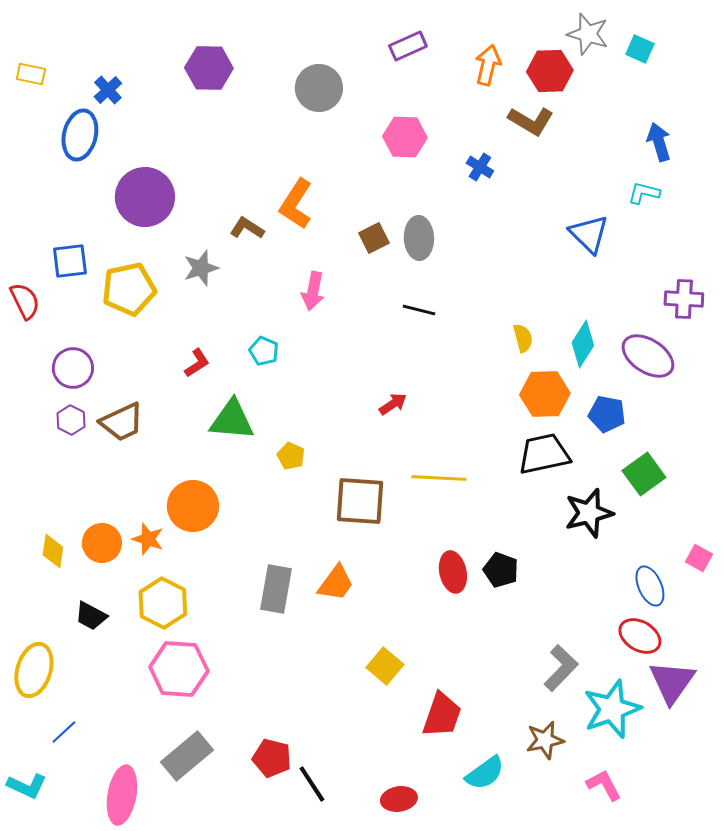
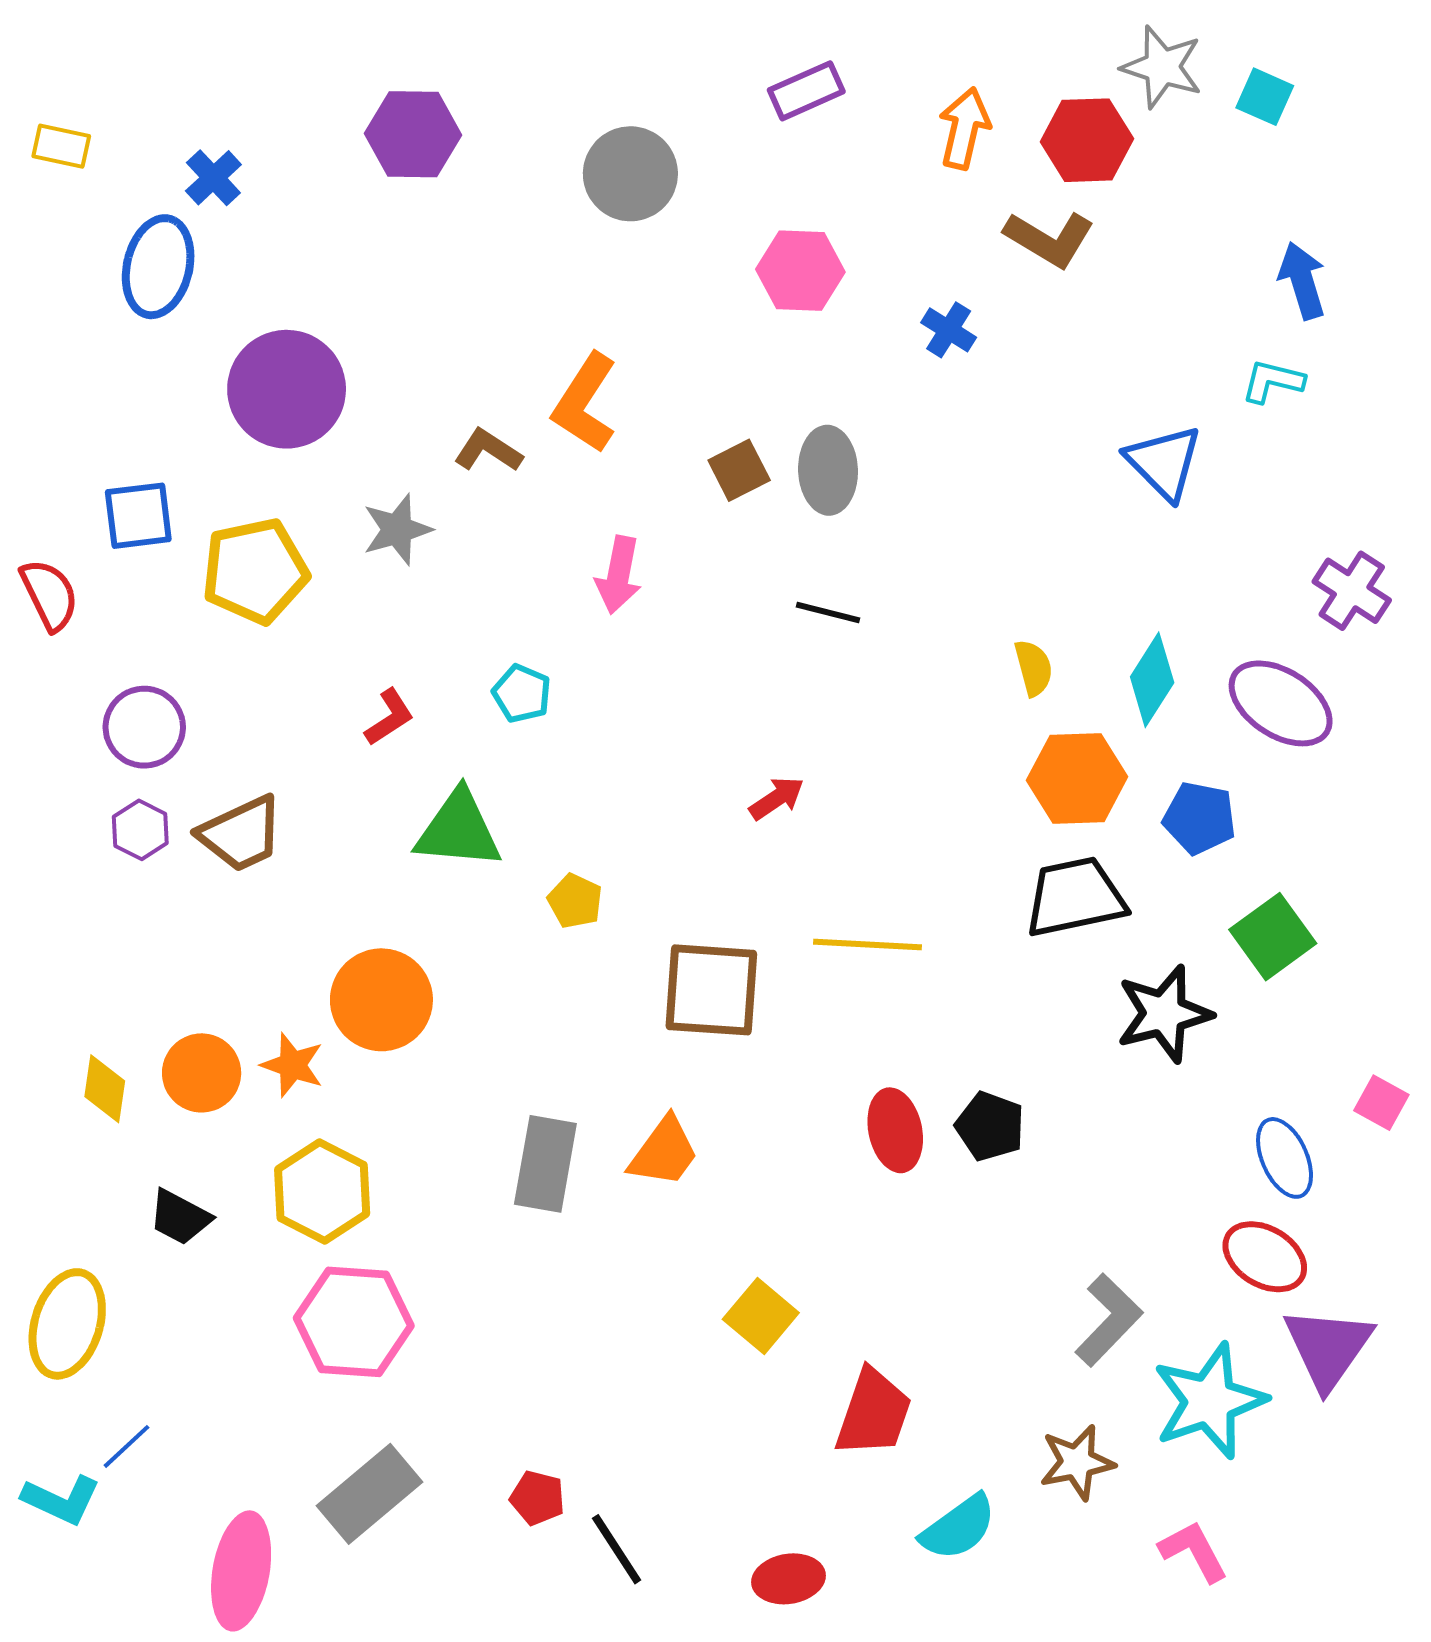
purple cross: (684, 299) -> (1352, 591), turned 30
red pentagon: (272, 758) -> (538, 1498), size x0.7
cyan L-shape: (27, 786) -> (61, 1500), moved

